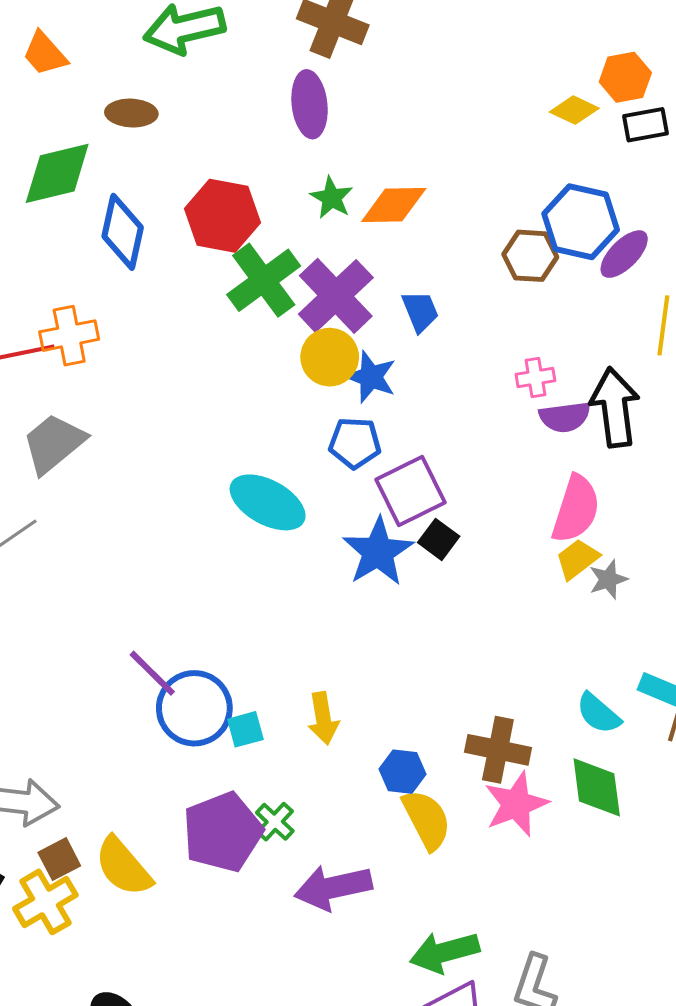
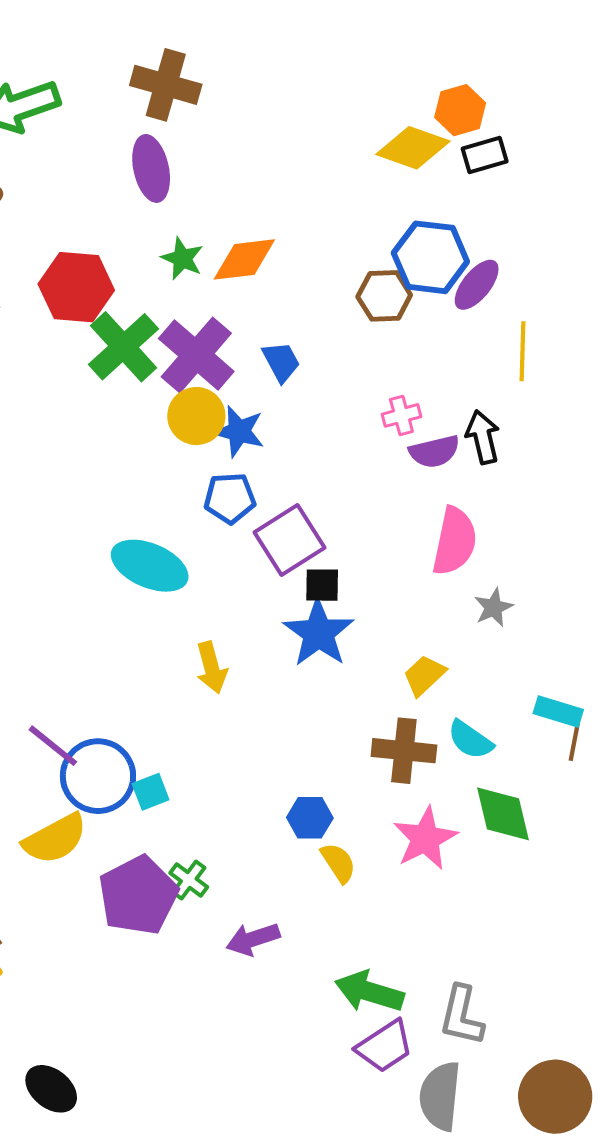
yellow diamond: (574, 110) -> (413, 148), size x1.5
black arrow: (615, 407) -> (483, 437), size x0.7
black square: (439, 539) -> (322, 585), turned -30
blue star: (378, 552) -> (319, 633), moved
yellow trapezoid: (577, 559) -> (424, 675), moved
cyan semicircle: (598, 713) -> (470, 740), moved
yellow arrow: (323, 718) -> (211, 668), moved
brown cross: (498, 750) -> (404, 751), moved
yellow semicircle: (427, 820) -> (338, 863), size x0.7
yellow semicircle: (123, 867) -> (55, 839), moved, turned -72
purple arrow: (333, 887) -> (253, 939), size x0.7
green arrow: (445, 952) -> (369, 992), turned 38

